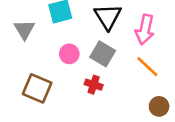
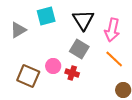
gray triangle: (24, 29) -> (18, 30), turned 30
pink circle: (69, 54) -> (53, 66), moved

